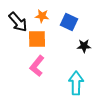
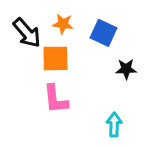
pink L-shape: (37, 66) -> (55, 99), turned -45
cyan arrow: (76, 83) -> (114, 125), size x0.7

